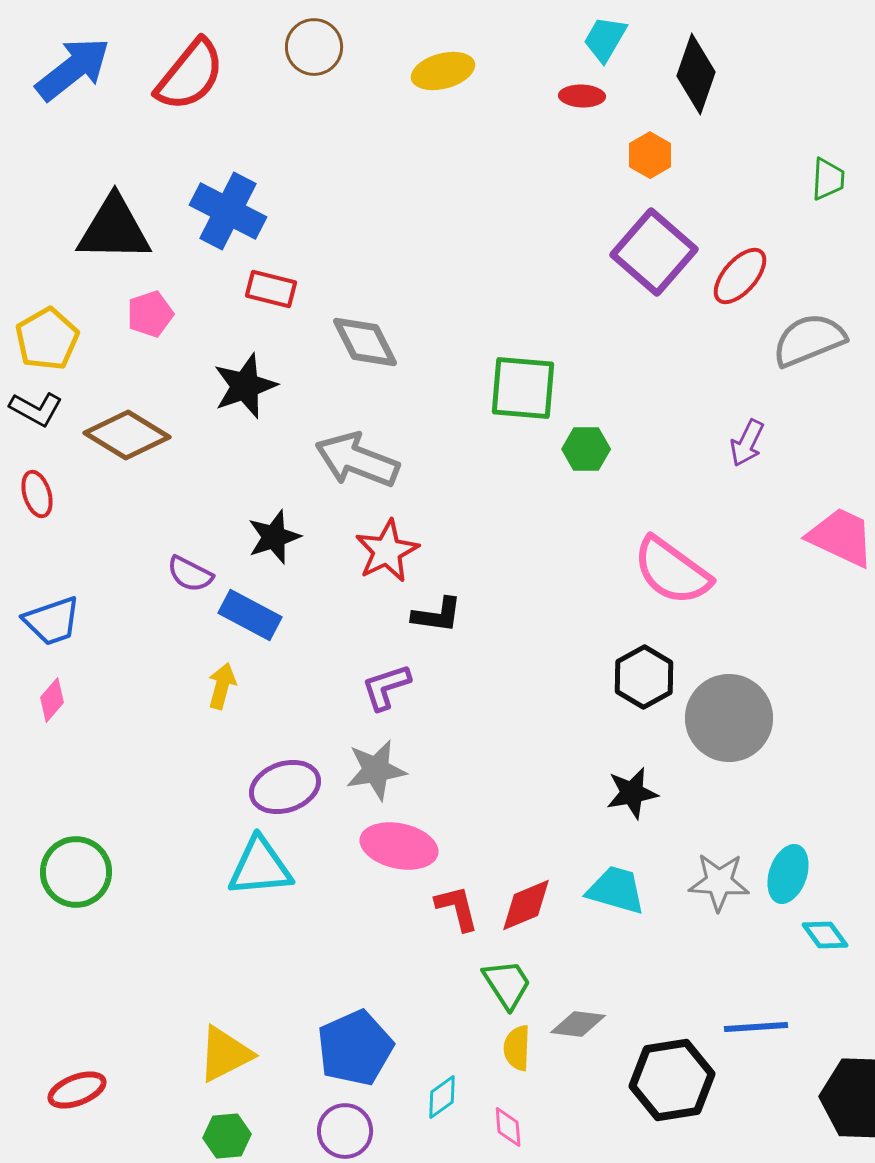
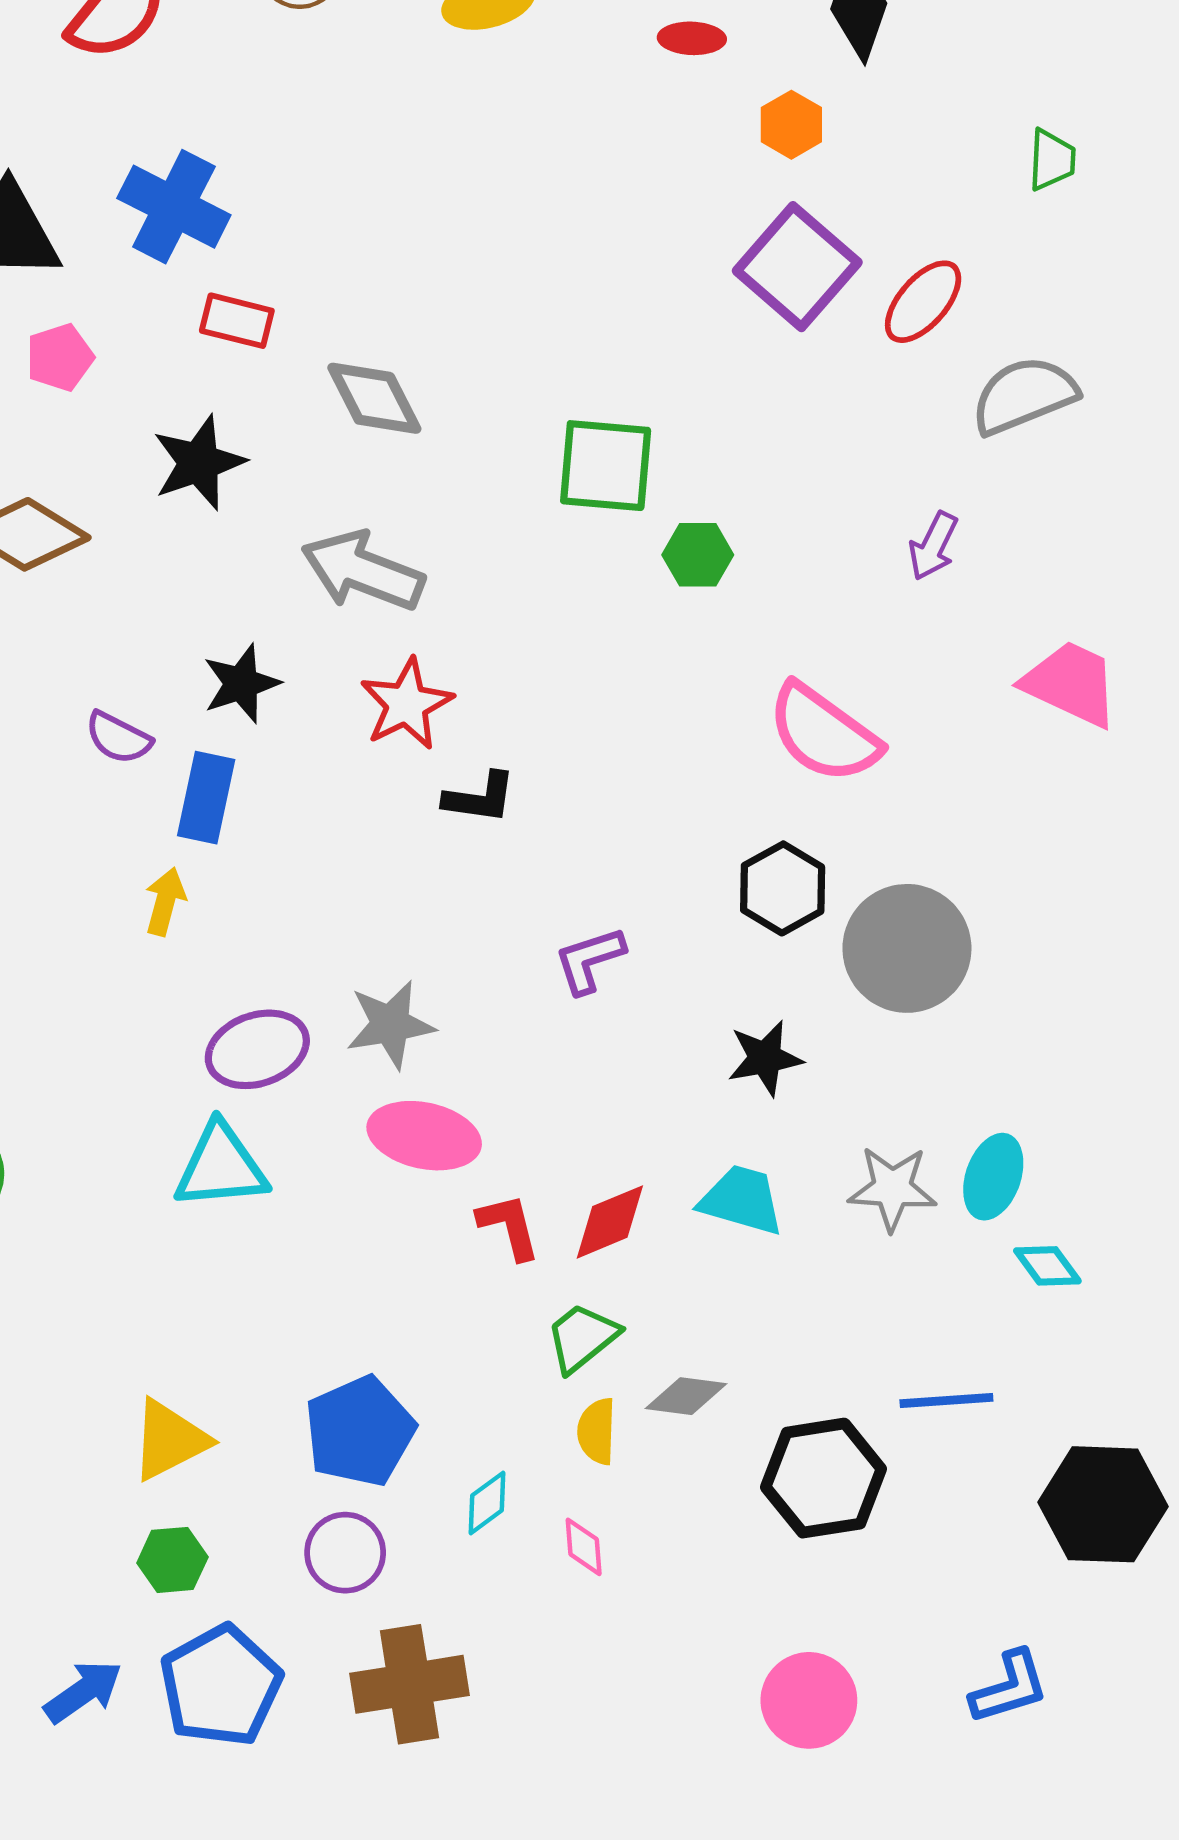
blue rectangle: (250, 615) -> (206, 798), turned 74
purple L-shape: (386, 687) -> (589, 960), moved
green trapezoid: (507, 984) -> (582, 1338), turned -96

